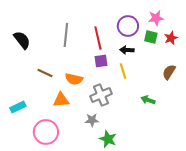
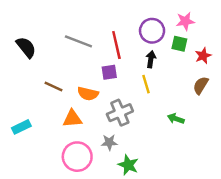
gray line: (66, 35) -> (78, 41), turned -75
red star: (171, 38) -> (203, 56), moved
black arrow: (127, 50) -> (151, 59), turned 96
purple square: (101, 61) -> (109, 72), moved
pink circle: (46, 132) -> (77, 157), moved

